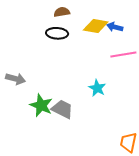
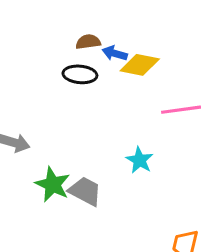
blue arrow: (115, 27) -> (115, 53), moved

